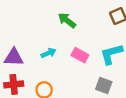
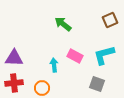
cyan arrow: (48, 53) -> (54, 65), moved, turned -72

